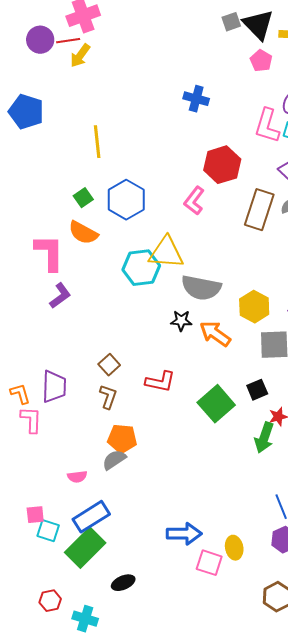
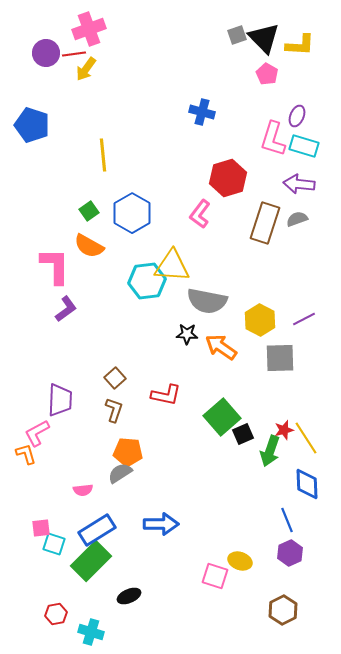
black square: (257, 390) -> (243, 434), moved
orange L-shape: (20, 394) -> (26, 454), moved
pink L-shape: (31, 420) -> (37, 433), turned -120
blue arrow: (184, 534) -> (161, 524), moved
yellow ellipse: (234, 548) -> (240, 561), turned -60

